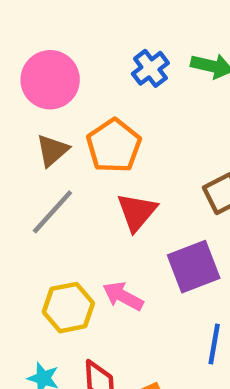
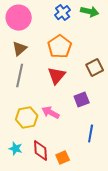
orange pentagon: (114, 146) -> (60, 47), moved
gray line: (52, 212) -> (20, 76), turned -30
purple square: (194, 267) -> (82, 100), size x0.7

